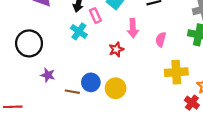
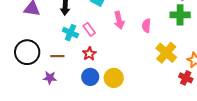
pink rectangle: (95, 16) -> (89, 29), moved
red star: (116, 49) -> (89, 54), moved
yellow cross: (176, 72) -> (166, 53), turned -35
brown line: (72, 92) -> (57, 56), moved

